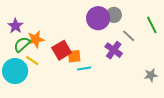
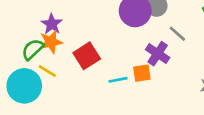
purple star: (15, 26) -> (52, 24), moved
orange square: (74, 56) -> (142, 73), moved

